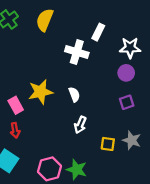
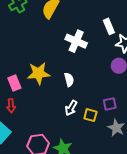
white rectangle: (98, 32) -> (109, 26), moved, turned -56
purple square: (127, 102) -> (110, 104), moved
yellow square: (108, 144) -> (90, 115), moved

